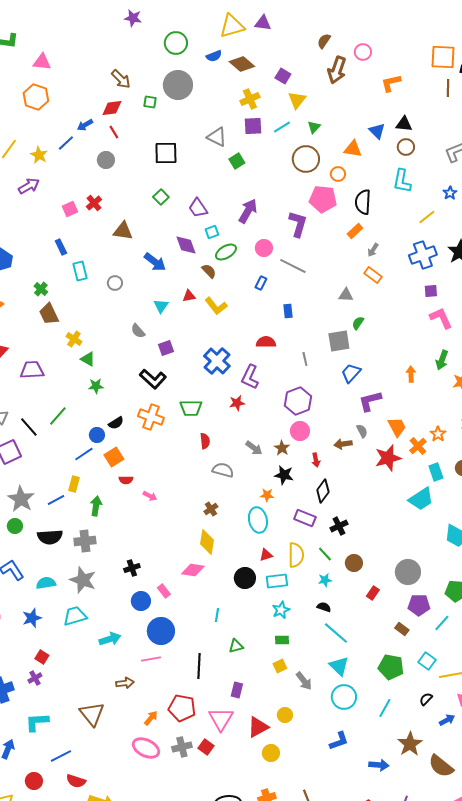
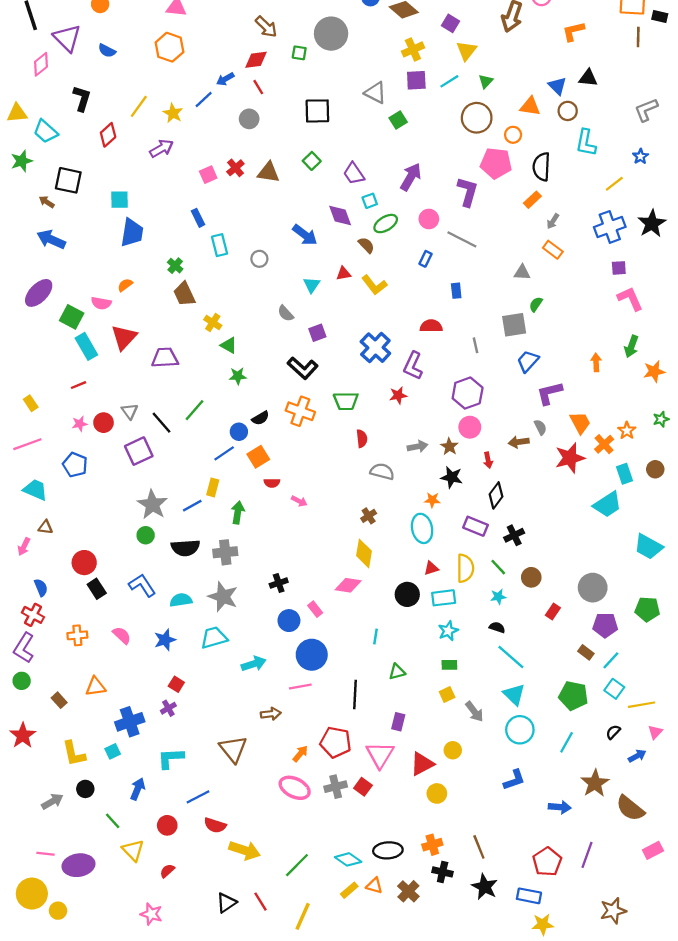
brown circle: (406, 147) -> (568, 111), moved
brown triangle: (123, 231) -> (268, 172), moved
gray arrow: (254, 448) -> (417, 447), turned -48
cyan line: (442, 623) -> (611, 660), moved

